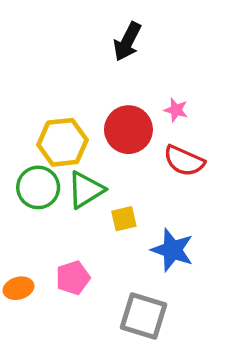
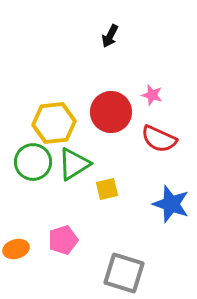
black arrow: (127, 42) -> (110, 36), size x0.7
blue star: (172, 250) -> (171, 204), moved

